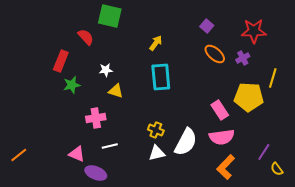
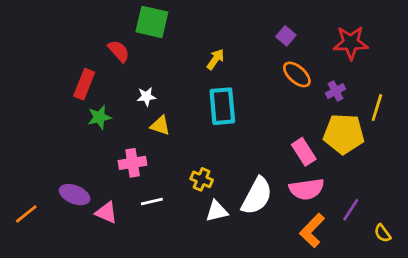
purple cross: (243, 58) -> (336, 91), moved
yellow cross: (156, 130) -> (202, 179), moved
purple line: (264, 152) -> (351, 210), moved
purple ellipse: (96, 173) -> (75, 195), moved

